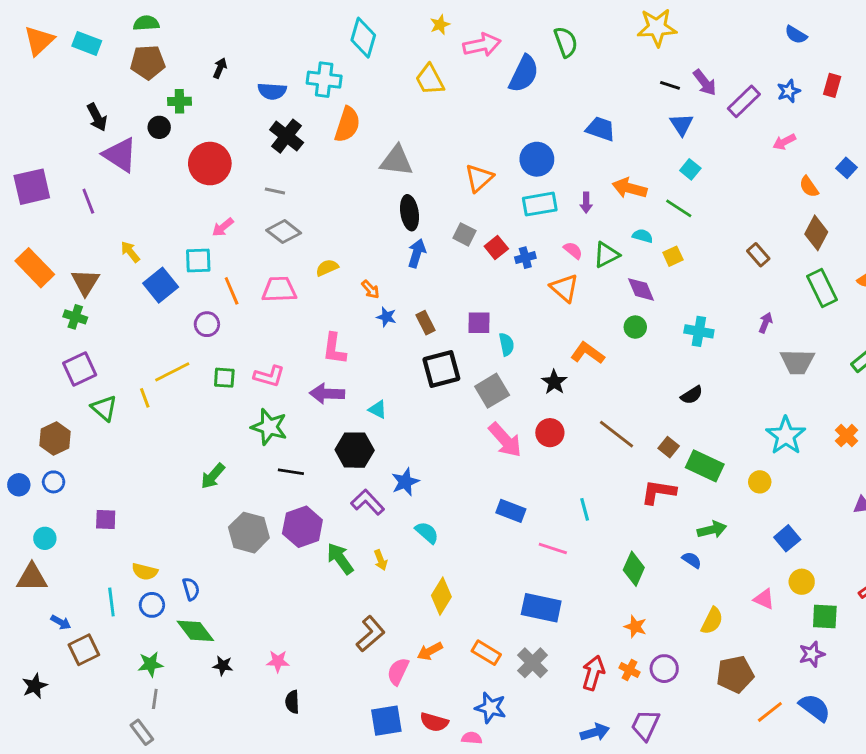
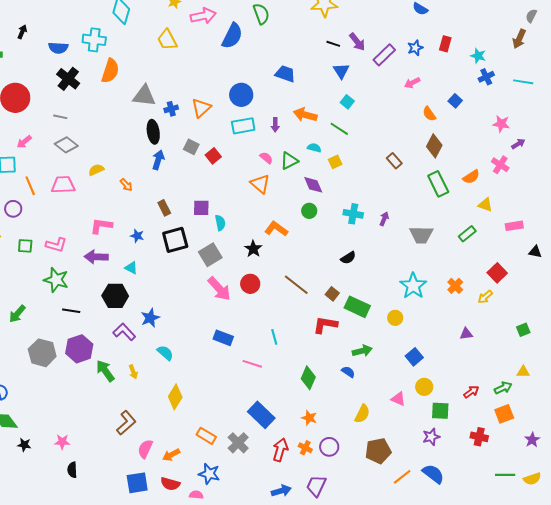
blue cross: (525, 258) -> (171, 109), moved
blue star: (386, 317) -> (137, 236), moved
purple arrow: (766, 323) -> (384, 219), moved
pink L-shape: (334, 349) -> (101, 226), turned 90
blue rectangle: (541, 608) -> (261, 415), moved, turned 32
orange arrow: (430, 651) -> (171, 455), moved

